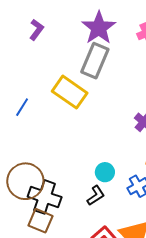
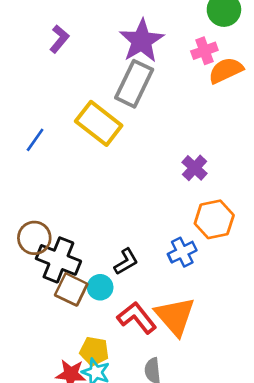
cyan circle: (105, 172) -> (100, 287), moved
brown circle: (25, 181) -> (34, 238), size x0.7
brown square: (40, 221) -> (71, 289), moved

